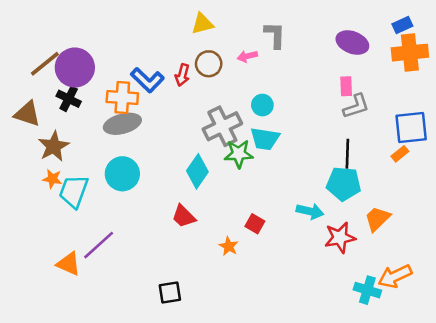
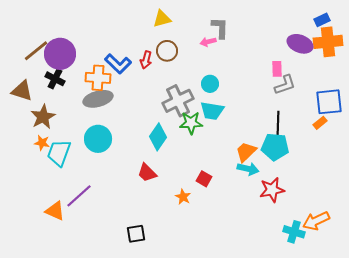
purple ellipse: (352, 43) -> (300, 44), moved
pink arrow: (247, 56) -> (208, 42), moved
orange trapezoid: (377, 219) -> (246, 152), moved

